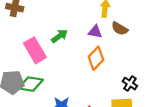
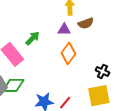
brown semicircle: (120, 29) -> (86, 23), turned -42

